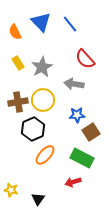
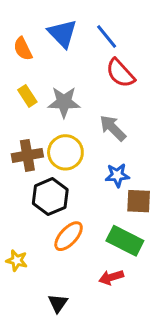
red semicircle: (85, 59) -> (120, 73), moved
gray star: (42, 67) -> (64, 102), turned 30
gray arrow: (74, 84) -> (113, 128), turned 36
brown square: (91, 132) -> (139, 201), turned 36
yellow star: (11, 190) -> (17, 261), moved

